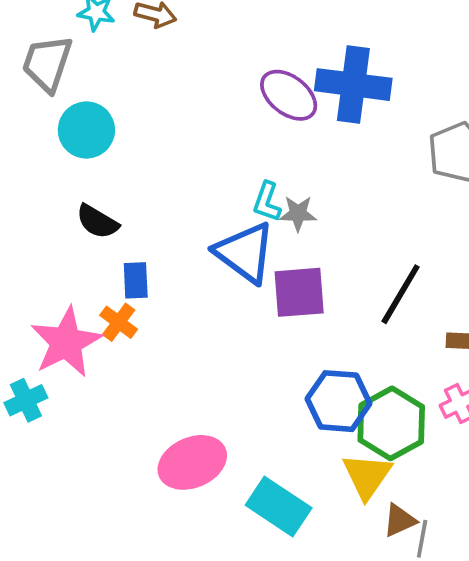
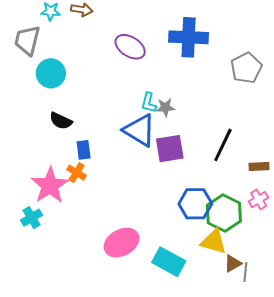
purple ellipse: (289, 95) -> (130, 47), moved
yellow triangle: (367, 476) -> (214, 242), turned -44

